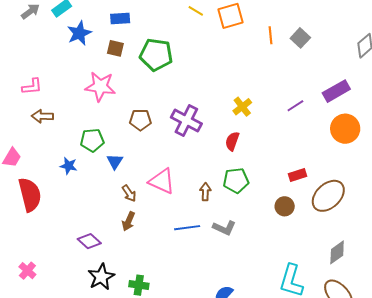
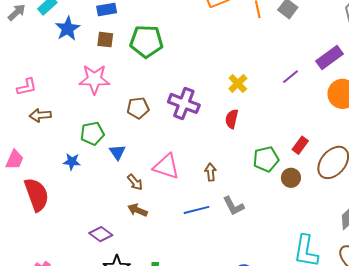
red rectangle: (297, 175) -> (300, 145), turned -30
green pentagon: (236, 180) -> (266, 159), moved
brown arrow: (128, 221) -> (138, 210), turned 96
gray L-shape: (224, 228) -> (233, 206), turned 45

